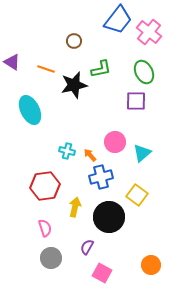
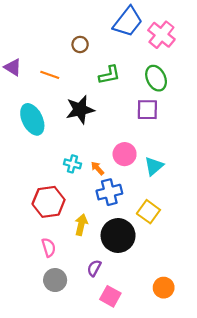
black star: (74, 85) -> (80, 110), moved

